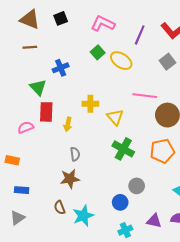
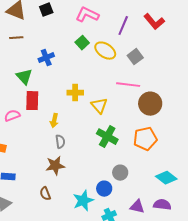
gray square: (167, 62) -> (135, 57), moved
yellow arrow: (68, 124) -> (54, 121), moved
cyan star: (83, 216) -> (83, 201), moved

